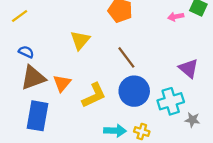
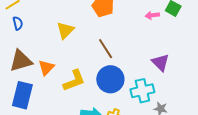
blue semicircle: (26, 52) -> (18, 23), moved, turned 48

